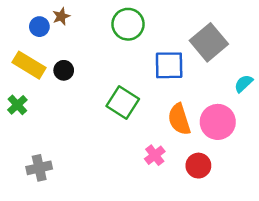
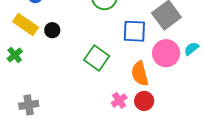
pink circle: (218, 122) -> (166, 53), moved
red circle: (198, 166) -> (144, 101), moved

